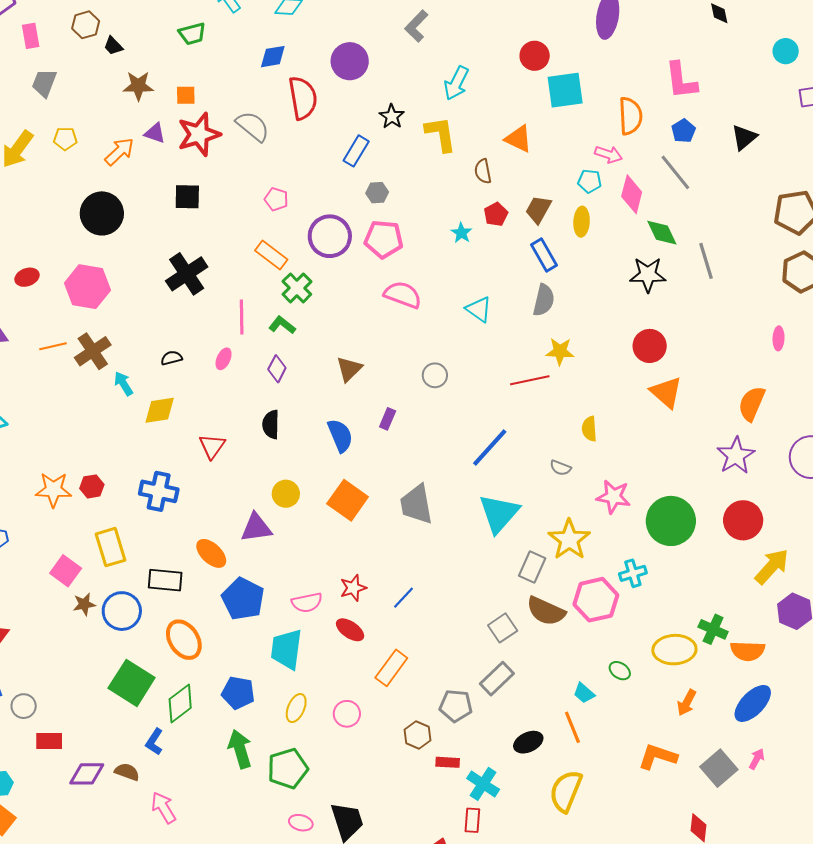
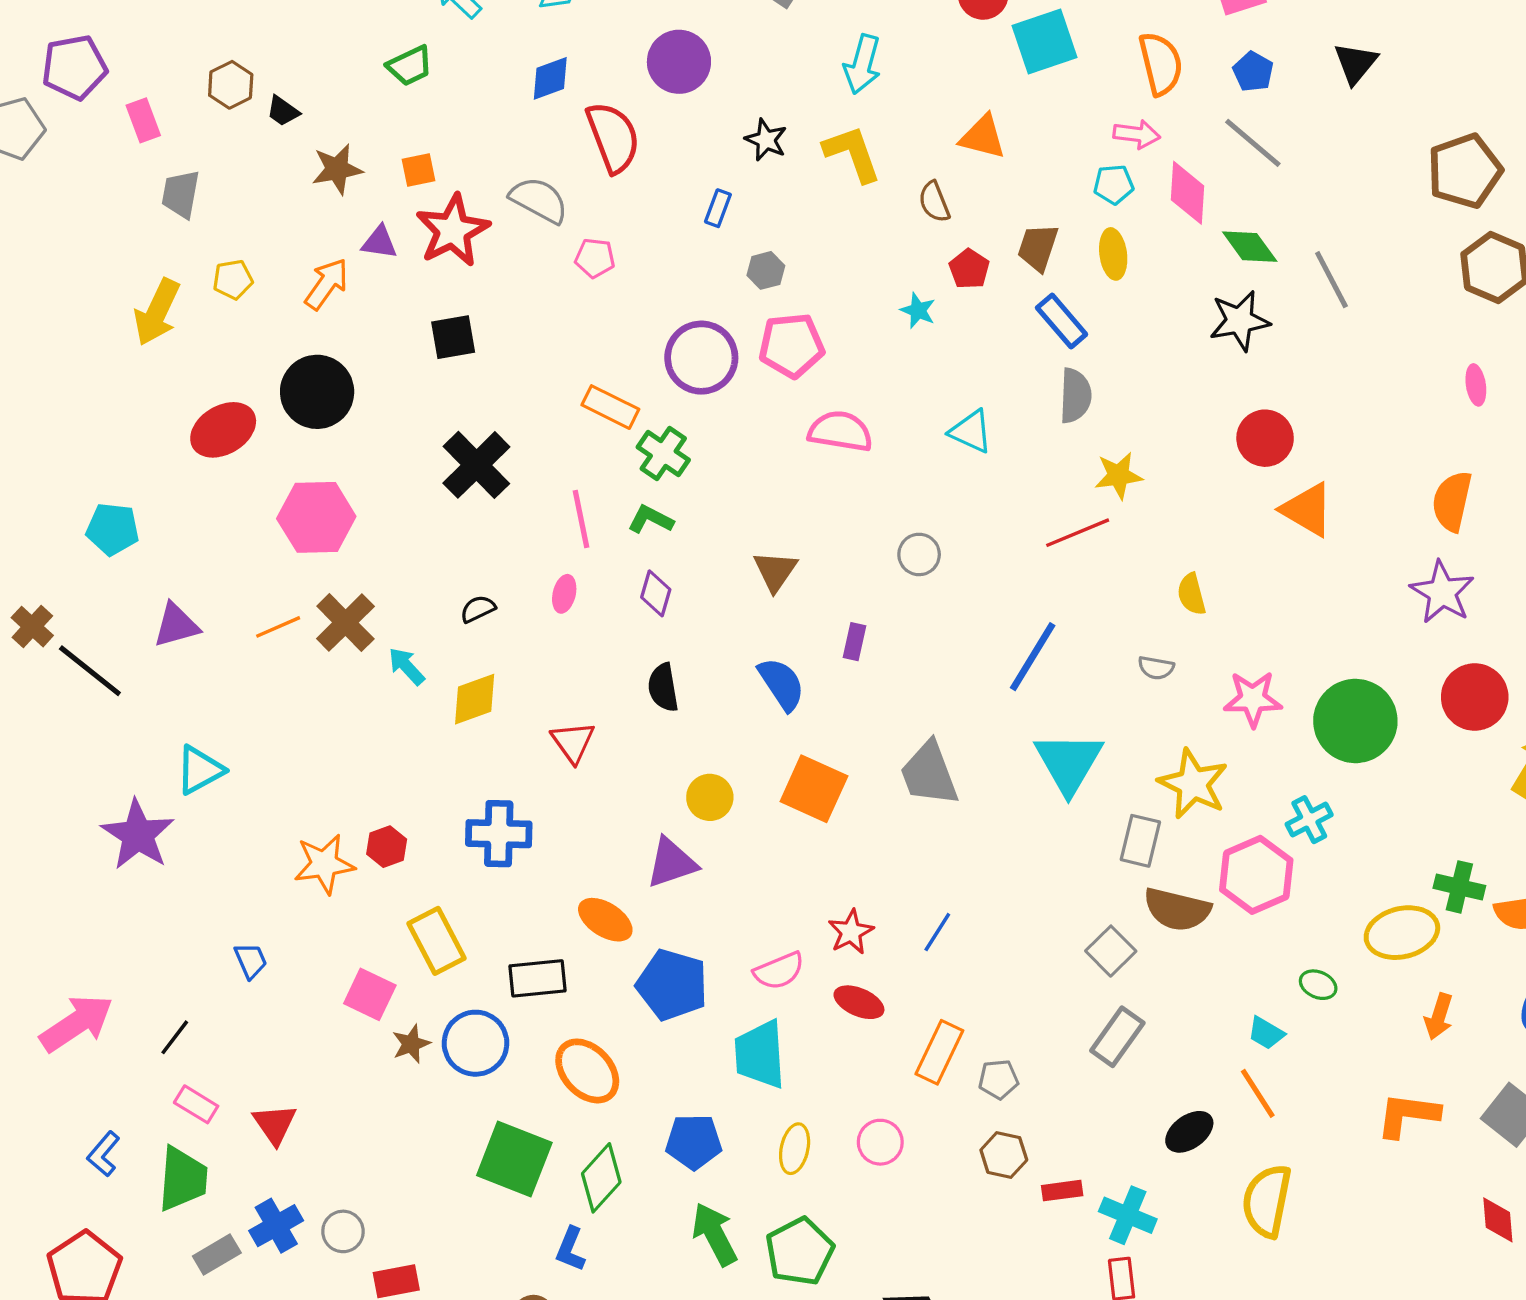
blue rectangle: (356, 151) -> (718, 208), size x0.7
pink pentagon: (276, 199) -> (595, 258), moved
red ellipse: (27, 277) -> (223, 430), moved, size x1.6
gray pentagon: (456, 706) -> (998, 1079), moved, size x0.7

